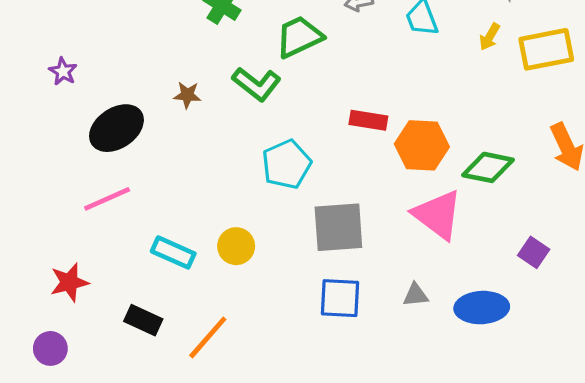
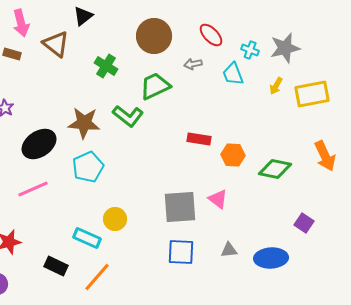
brown star: (187, 95) -> (84, 123), size x1.8
orange hexagon: (422, 145) -> (233, 155), size x0.7
cyan pentagon: (287, 164) -> (88, 167), moved
pink triangle: (438, 215) -> (218, 199), moved, size x0.6
cyan rectangle: (173, 252) -> (87, 238), moved

